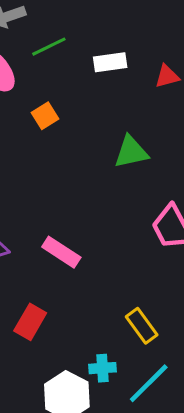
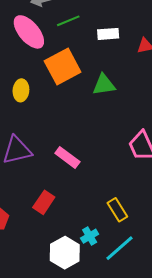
orange square: (45, 116) -> (63, 66), size x2.0
green triangle: (131, 152) -> (104, 85), moved
cyan cross: (102, 368) -> (90, 236), turned -30

